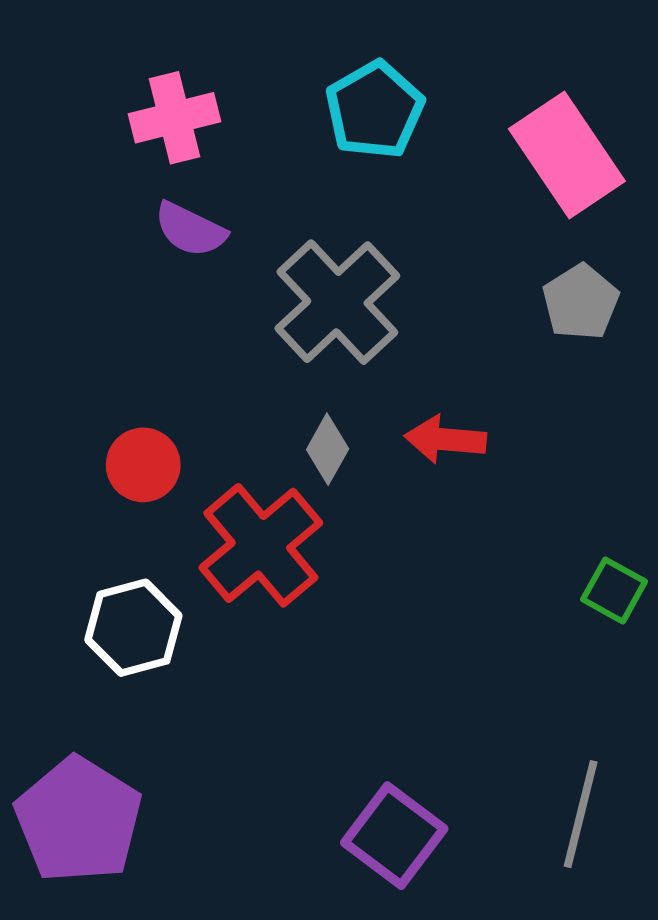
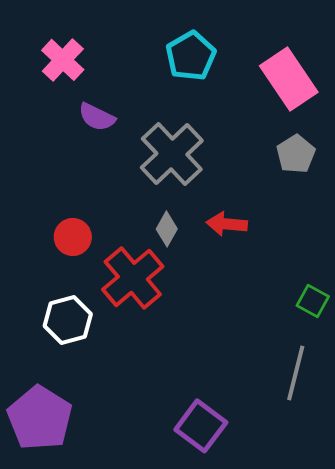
pink cross: (175, 118) -> (63, 60), moved, turned -33
gray line: (581, 814) -> (296, 373), moved

